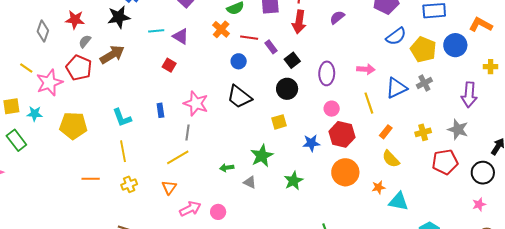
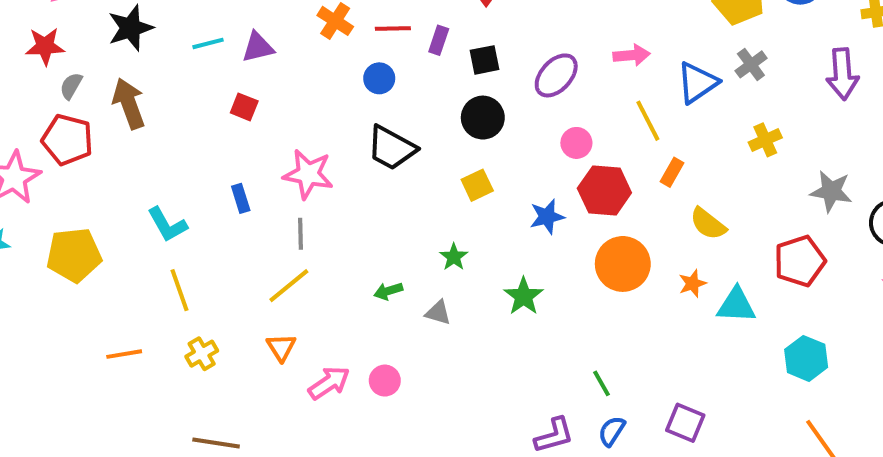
purple triangle: (181, 36) -> (258, 47), turned -36
purple rectangle: (271, 47) -> (439, 40), turned 64
brown arrow: (112, 55) -> (129, 104), turned -70
black square: (292, 60) -> (484, 60), turned 35
purple ellipse: (327, 73) -> (556, 75), turned 50
gray star: (458, 129) -> (831, 191), moved
orange rectangle: (386, 132) -> (672, 172), moved
yellow cross: (423, 132) -> (765, 140), moved
green star: (262, 156) -> (454, 257), size x0.6
red pentagon: (445, 162) -> (800, 261), moved

